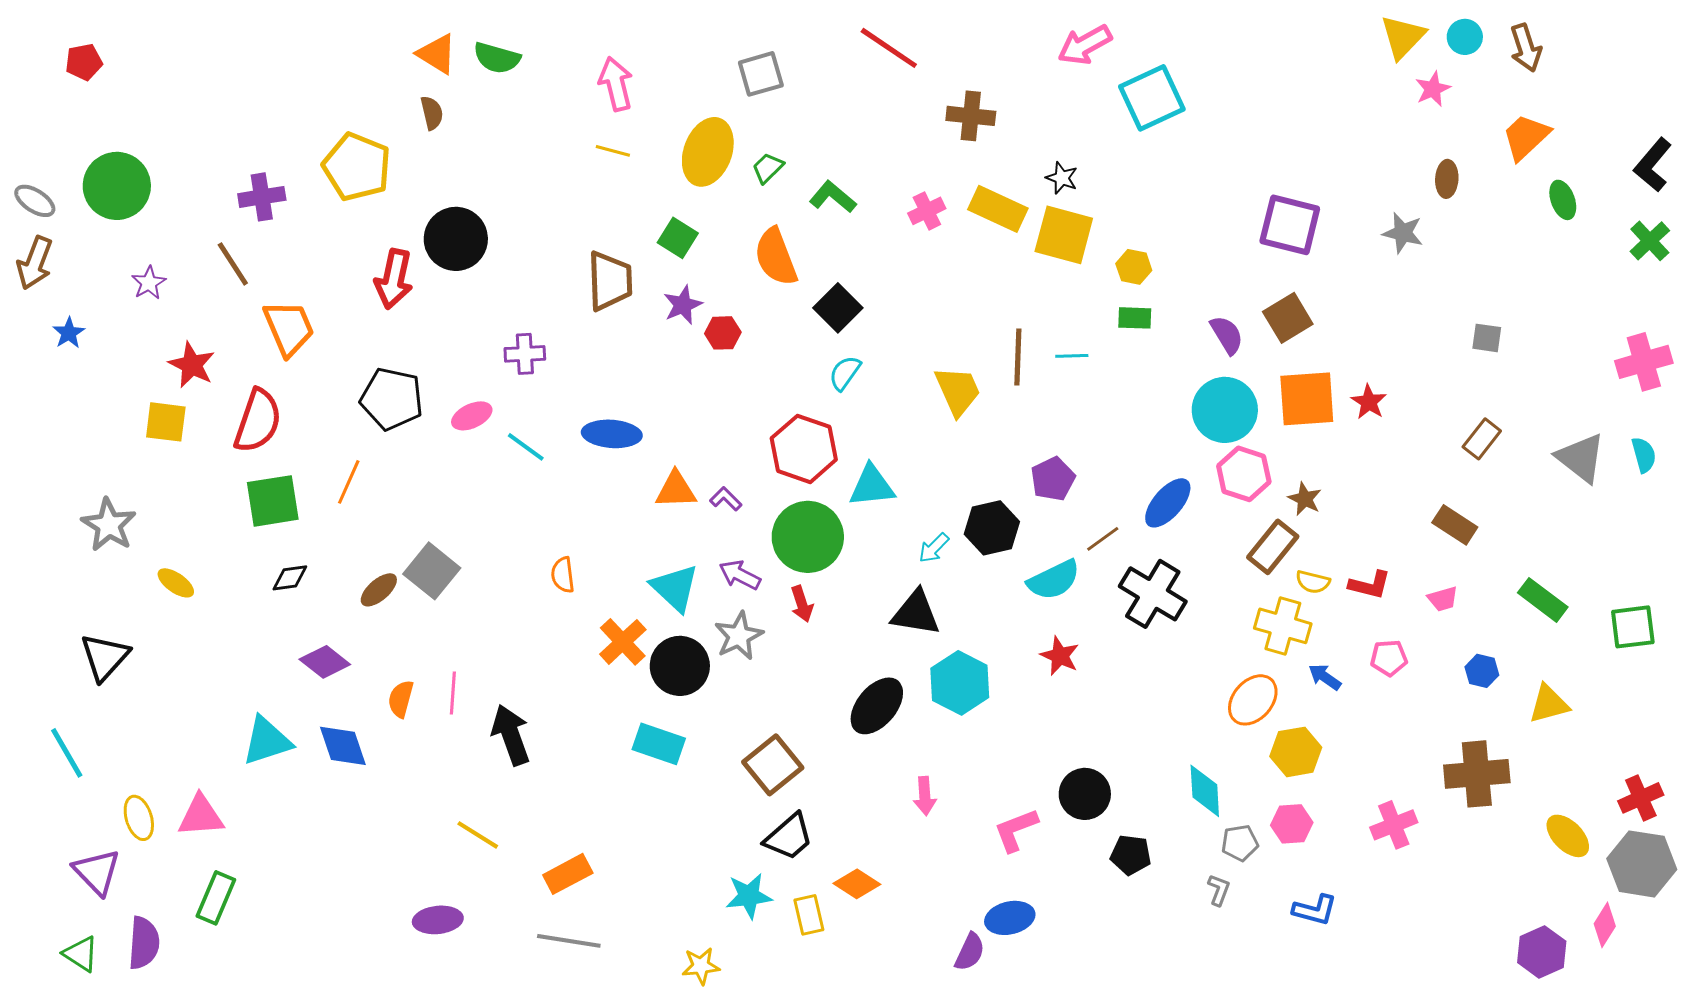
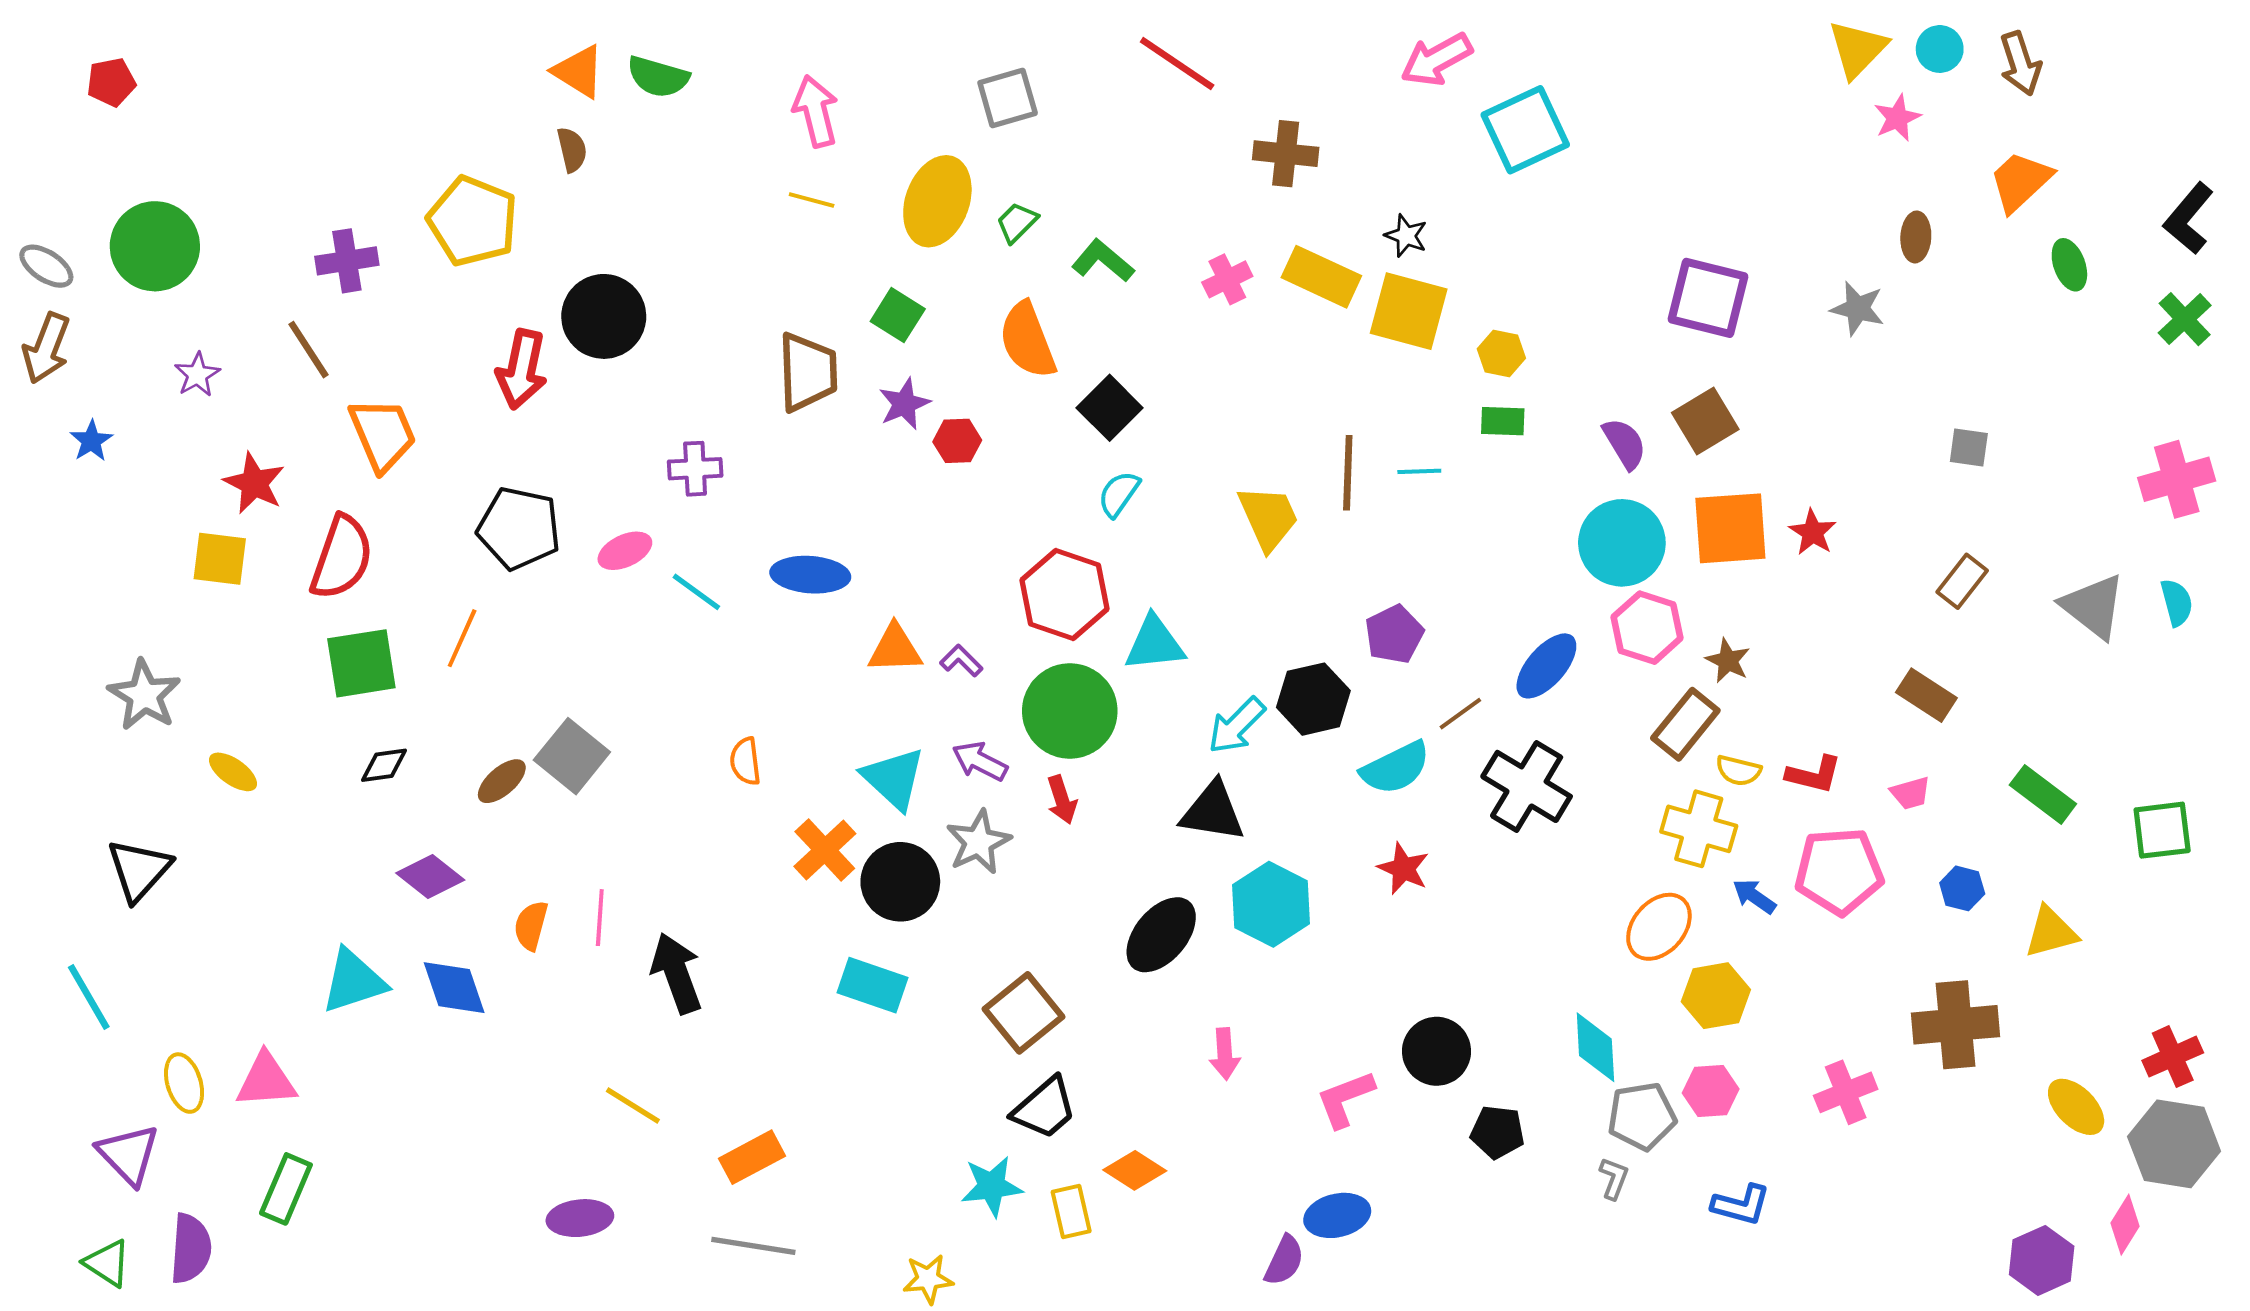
cyan arrow: (934, 548) -> (1237, 726), size x1.4
pink pentagon: (1389, 658) -> (1839, 871), size x1.8
gray pentagon: (1240, 843) -> (1642, 1116), size x1.4

